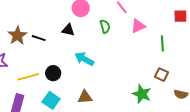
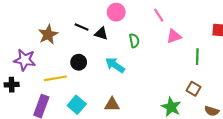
green semicircle: (105, 26) -> (134, 41), moved
black line: (39, 38) -> (82, 27), moved
black circle: (53, 73) -> (79, 62), moved

